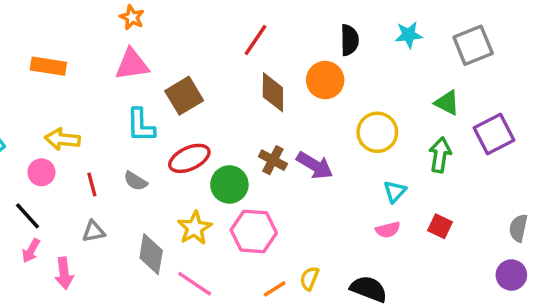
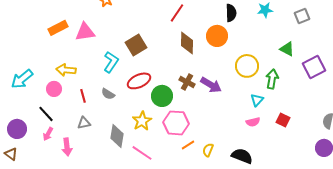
gray square: (473, 45) -> (302, 16), size x0.7
pink triangle: (132, 64) -> (85, 32), moved
orange rectangle: (48, 66) -> (58, 28), turned -36
cyan L-shape: (141, 125) -> (111, 62), turned -145
green arrow: (440, 155) -> (272, 79), moved
orange line: (275, 289) -> (188, 145), moved

